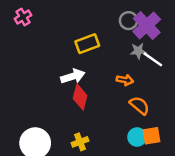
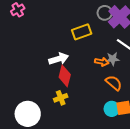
yellow rectangle: (87, 44) -> (82, 32), moved
gray star: (138, 51) -> (113, 59), moved
yellow cross: (80, 142) -> (61, 98), moved

